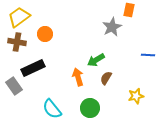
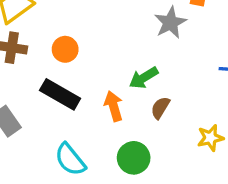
orange circle: (45, 34) -> (65, 49), moved
black rectangle: (33, 68) -> (60, 94), moved, turned 55

